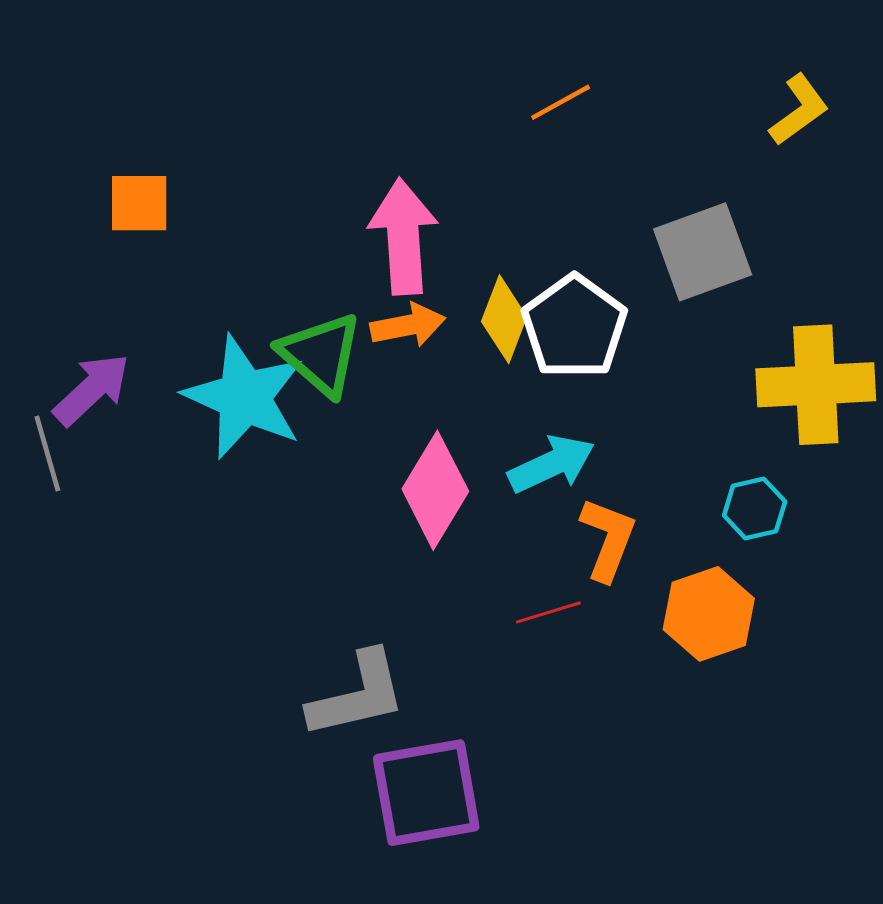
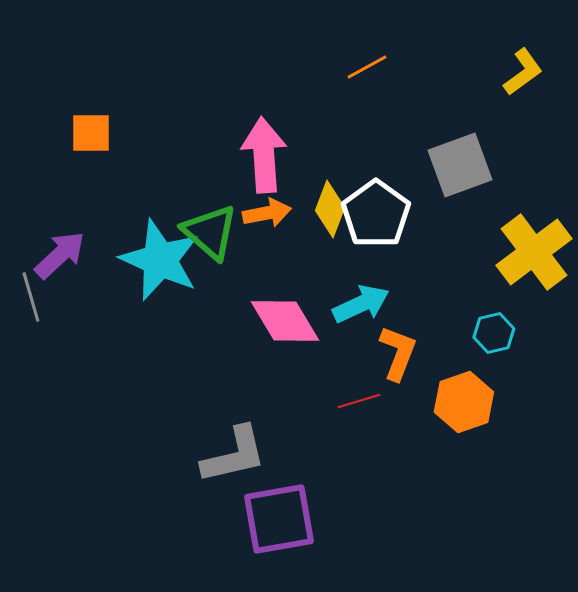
yellow cross: (816, 385) -> (534, 252), turned -34
pink diamond: (435, 490) -> (285, 321), turned -62

